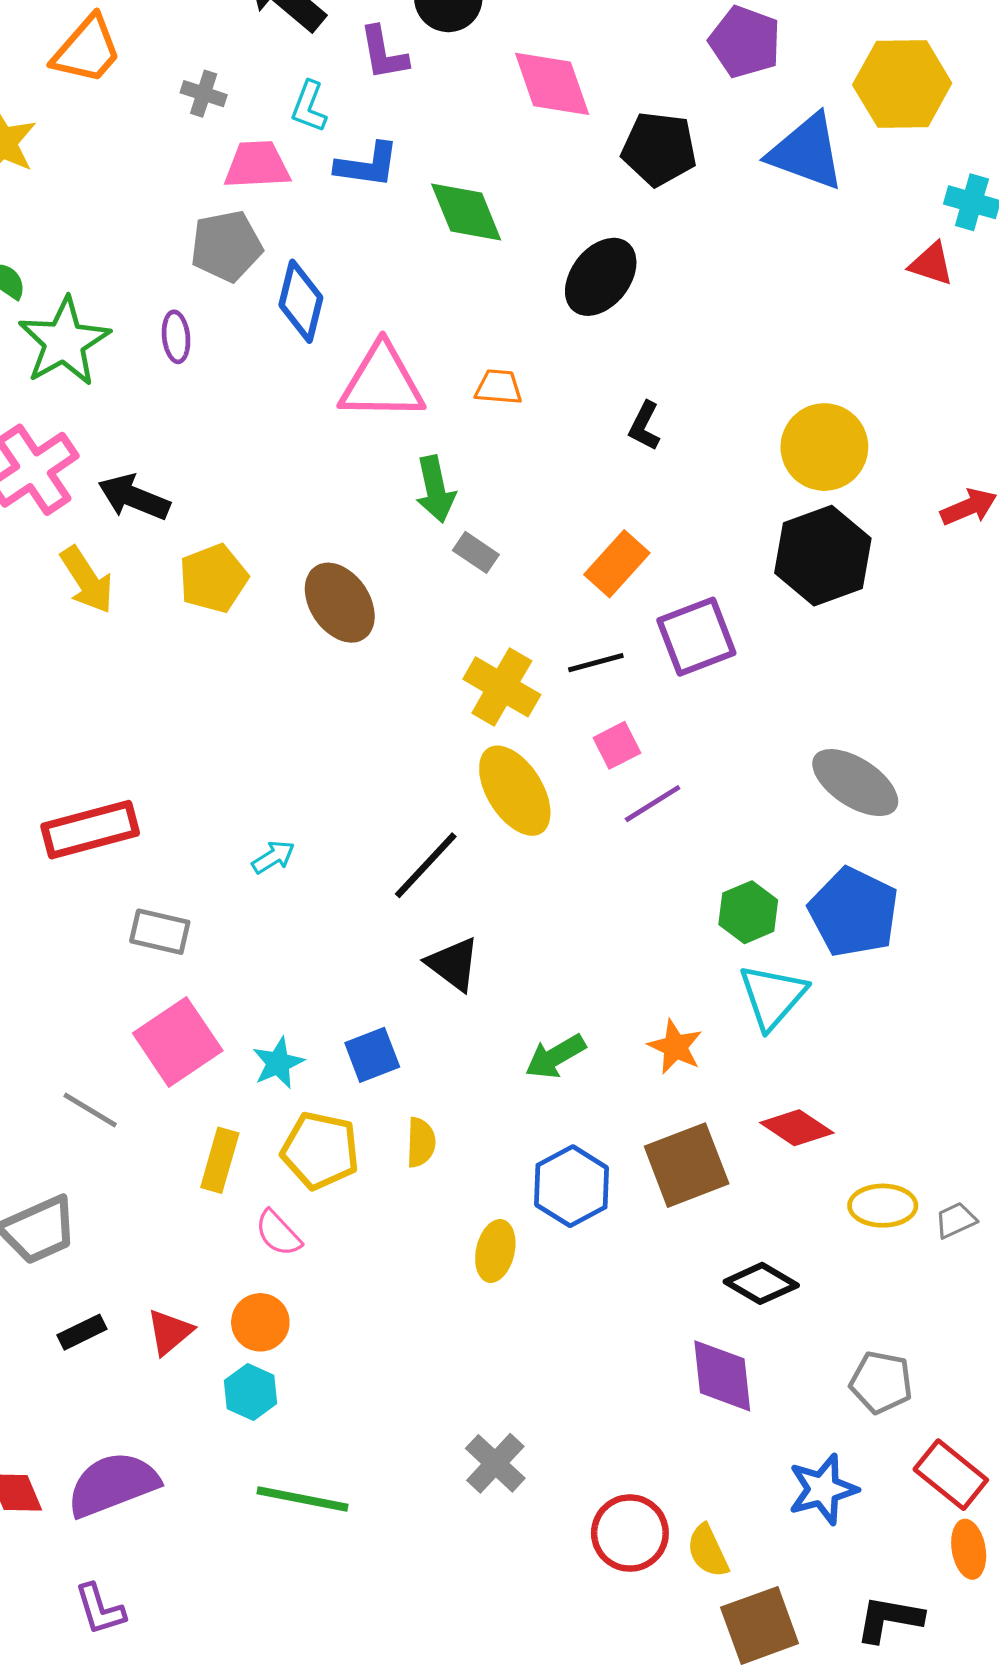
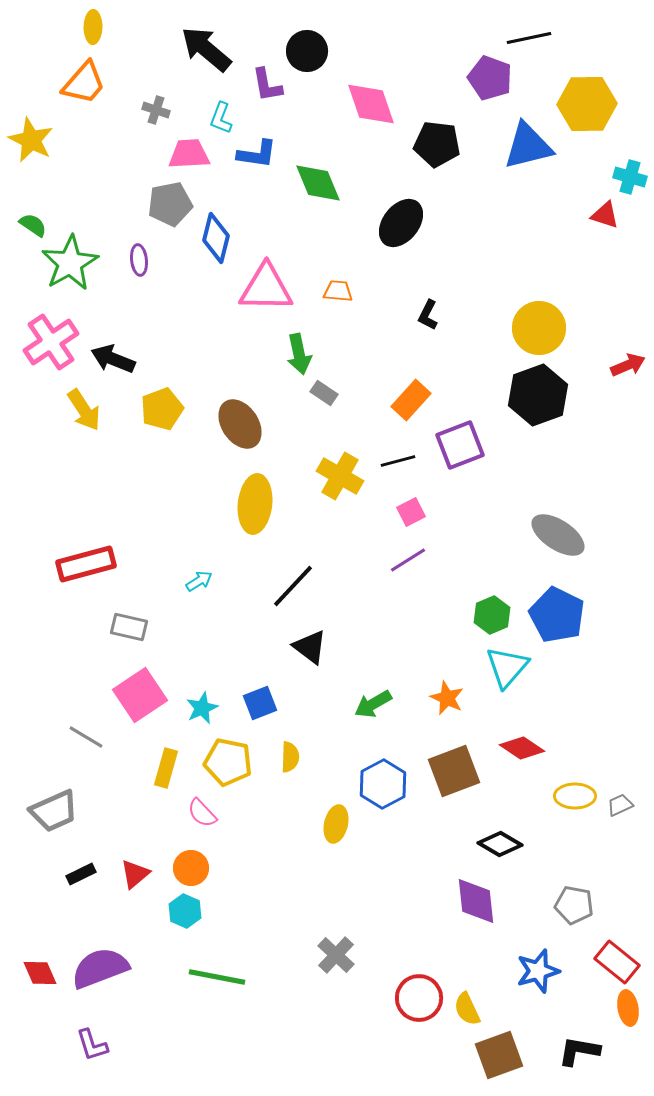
blue triangle: (807, 152) -> (528, 146), turned -34
yellow ellipse: (515, 791) -> (255, 504), moved, turned 38
purple line: (653, 804) -> (408, 560), moved

